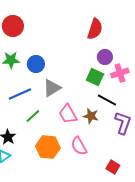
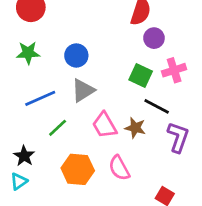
purple circle: (105, 57) -> (154, 38), moved
blue circle: (36, 64) -> (76, 55), moved

